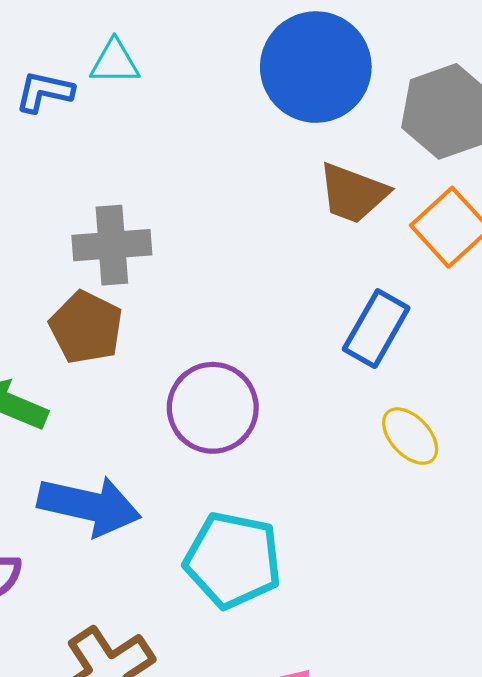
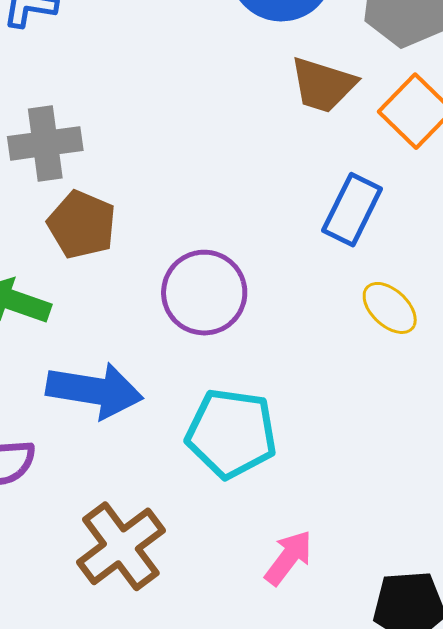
gray cross: (112, 245) -> (45, 143), moved

